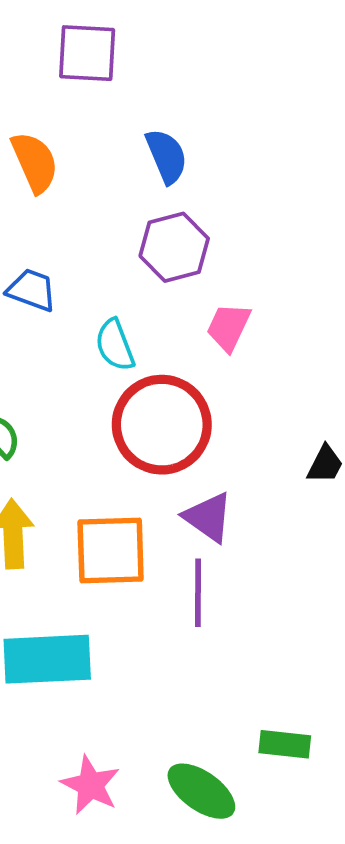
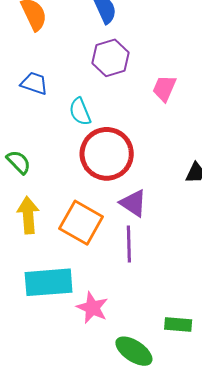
pink trapezoid: (229, 327) -> (164, 88), moved
orange square: (111, 550) -> (81, 223), turned 33
pink star: (90, 785) -> (92, 308), moved

